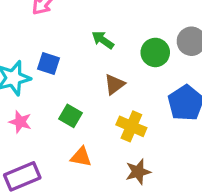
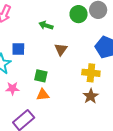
green circle: (155, 52) -> (79, 14), moved
yellow cross: (131, 126) -> (91, 73), moved
orange triangle: (81, 157) -> (43, 95), moved

